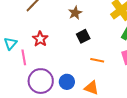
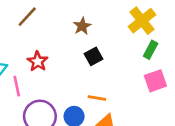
orange line: (97, 60) -> (97, 98), moved

